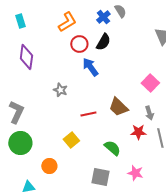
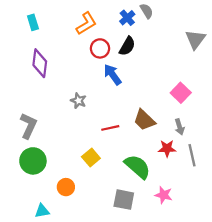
green semicircle: (112, 148) -> (137, 167), size x1.4

